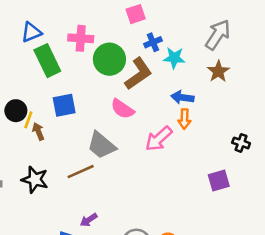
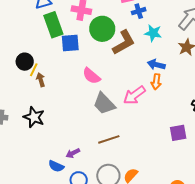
blue cross: (153, 42) -> (139, 11), moved
blue square: (64, 105) -> (70, 43), moved
pink semicircle: (122, 109) -> (91, 76), moved
gray trapezoid: (101, 145) -> (104, 104), moved
brown line: (81, 172) -> (109, 139), moved

